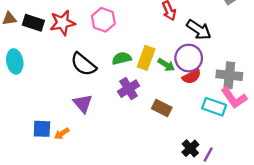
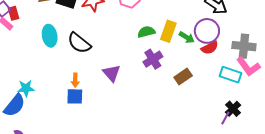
black semicircle: (83, 64) -> (79, 43), moved
brown rectangle: (162, 108) -> (183, 76), turned -60
orange arrow: (62, 134) -> (75, 80), moved, turned -56
black cross: (190, 148) -> (233, 109), moved

